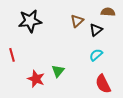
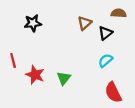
black star: (30, 21) -> (33, 23), size x0.7
red star: (36, 79) -> (35, 75), moved

